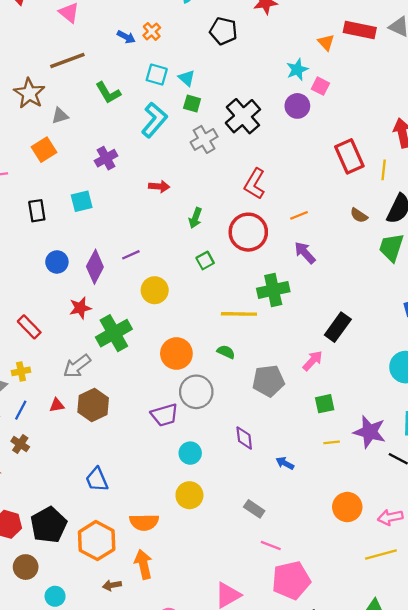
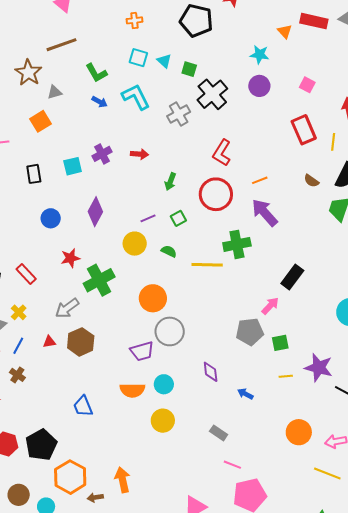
orange cross: (152, 31) -> (134, 20), turned 35
black pentagon: (223, 31) -> (196, 21), size x1.4
blue arrow: (126, 37) -> (100, 102), moved
cyan star: (297, 70) -> (260, 55), turned 30
pink square: (320, 86) -> (307, 85), moved
green square: (192, 104) -> (189, 69), moved
cyan L-shape: (154, 120) -> (136, 97), turned -68
purple cross: (106, 158) -> (102, 154), moved
purple arrow: (305, 253) -> (265, 213), size x1.4
purple line: (131, 255) -> (148, 218), moved
purple diamond: (95, 267) -> (95, 212), moved
green semicircle: (226, 352) -> (169, 251), moved
yellow cross: (21, 371) -> (19, 312), turned -35
gray pentagon: (268, 381) -> (250, 332), moved
orange semicircle: (144, 522) -> (132, 390), moved
orange hexagon: (97, 541) -> (70, 477), moved
yellow line: (381, 555) -> (327, 473), turned 36
brown circle: (26, 567) -> (19, 495), moved

